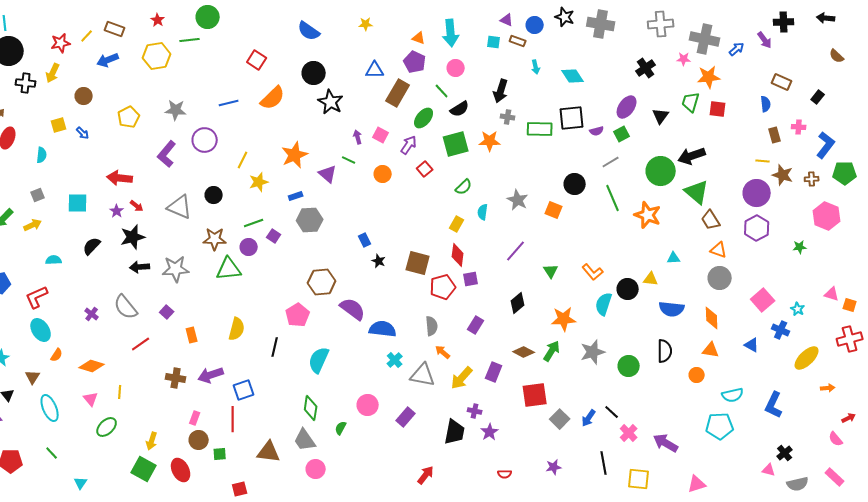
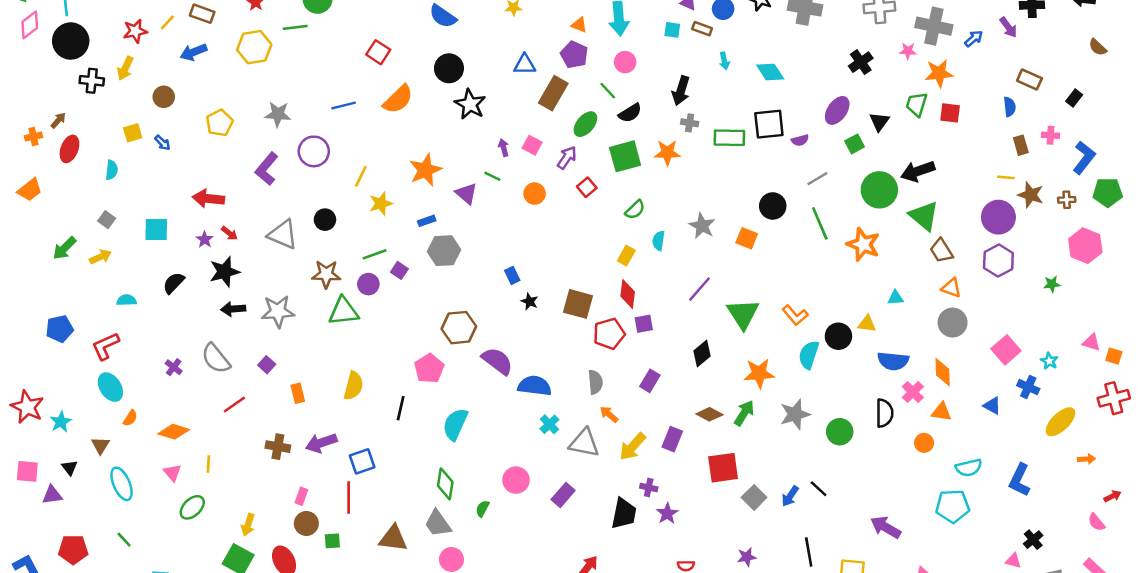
green square: (622, 134) -> (855, 144), moved
gray square: (38, 195) -> (107, 220), turned -32
green triangle: (551, 271) -> (743, 314), size x1.8
pink cross: (629, 433) -> (913, 392), moved

